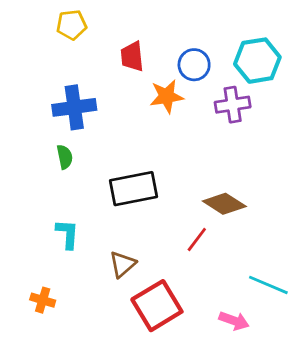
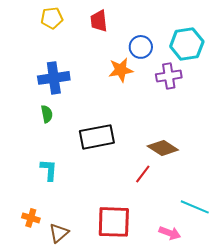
red trapezoid: (132, 56) -> (99, 21), moved
brown triangle: (123, 264) -> (59, 233), moved
red square: (157, 306) -> (114, 222), turned 33

